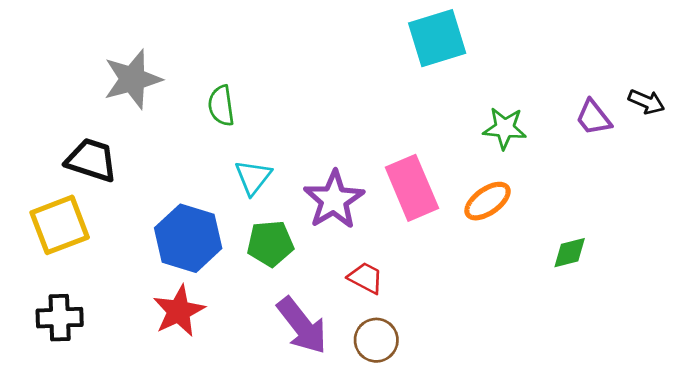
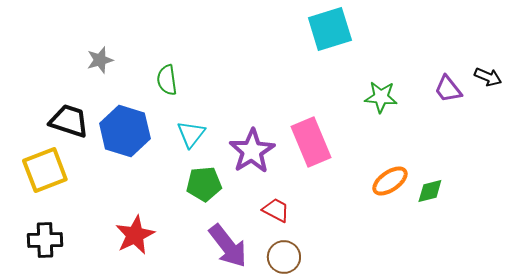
gray star: (132, 79) -> (100, 60), size x0.6
orange ellipse: (487, 201) -> (390, 181), moved
blue hexagon: (188, 238) -> (125, 131), moved

